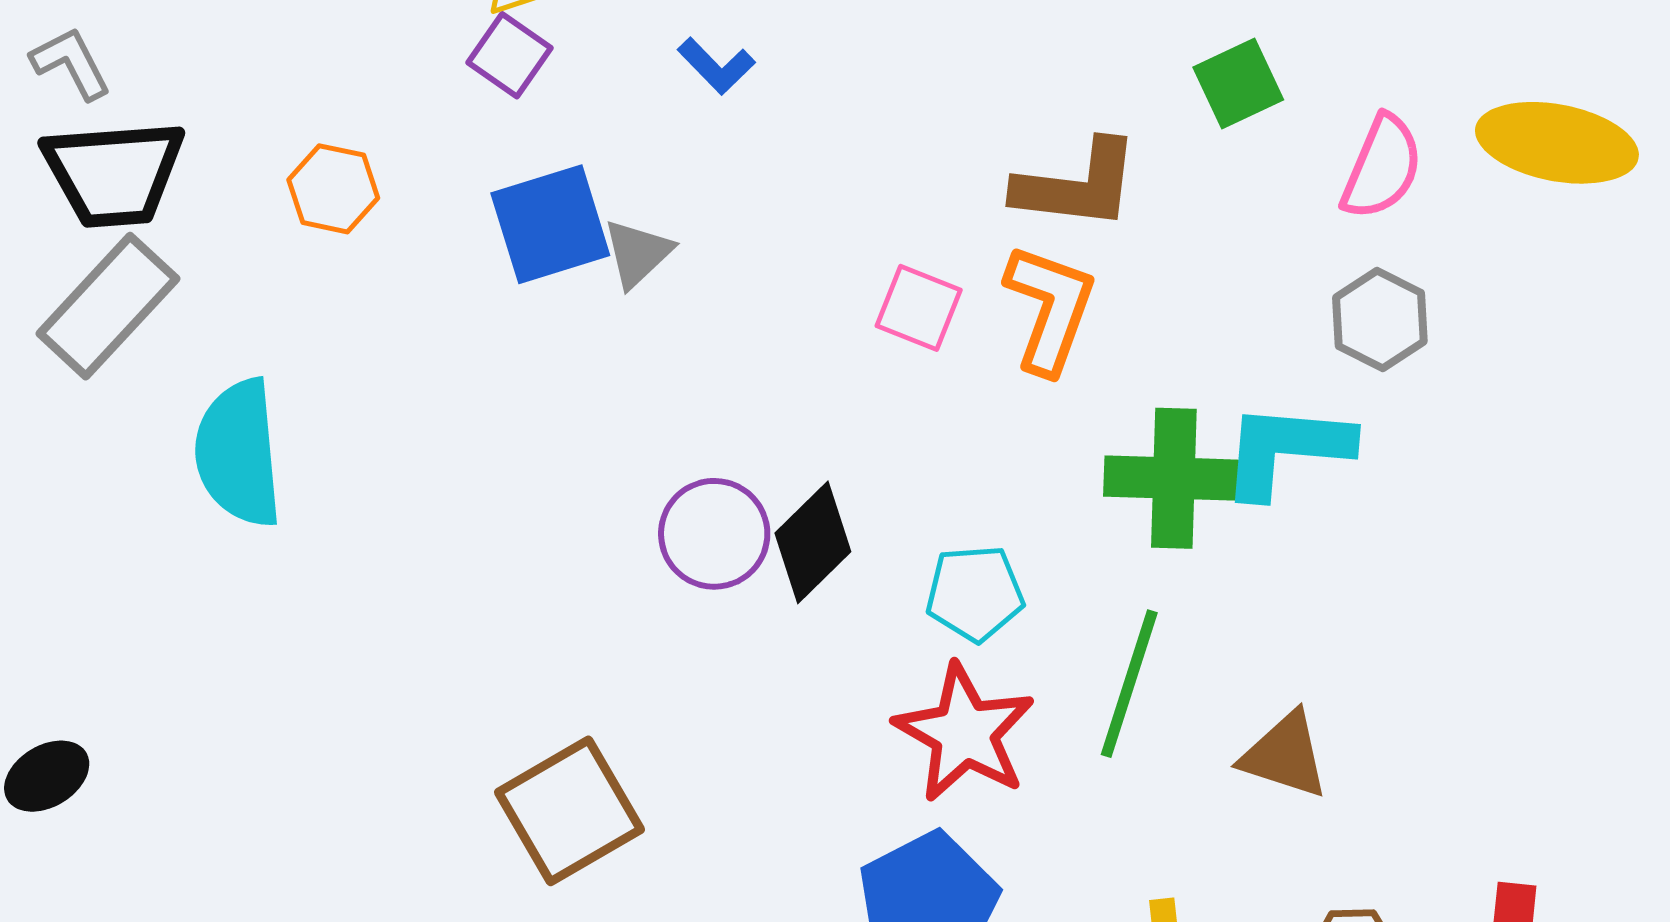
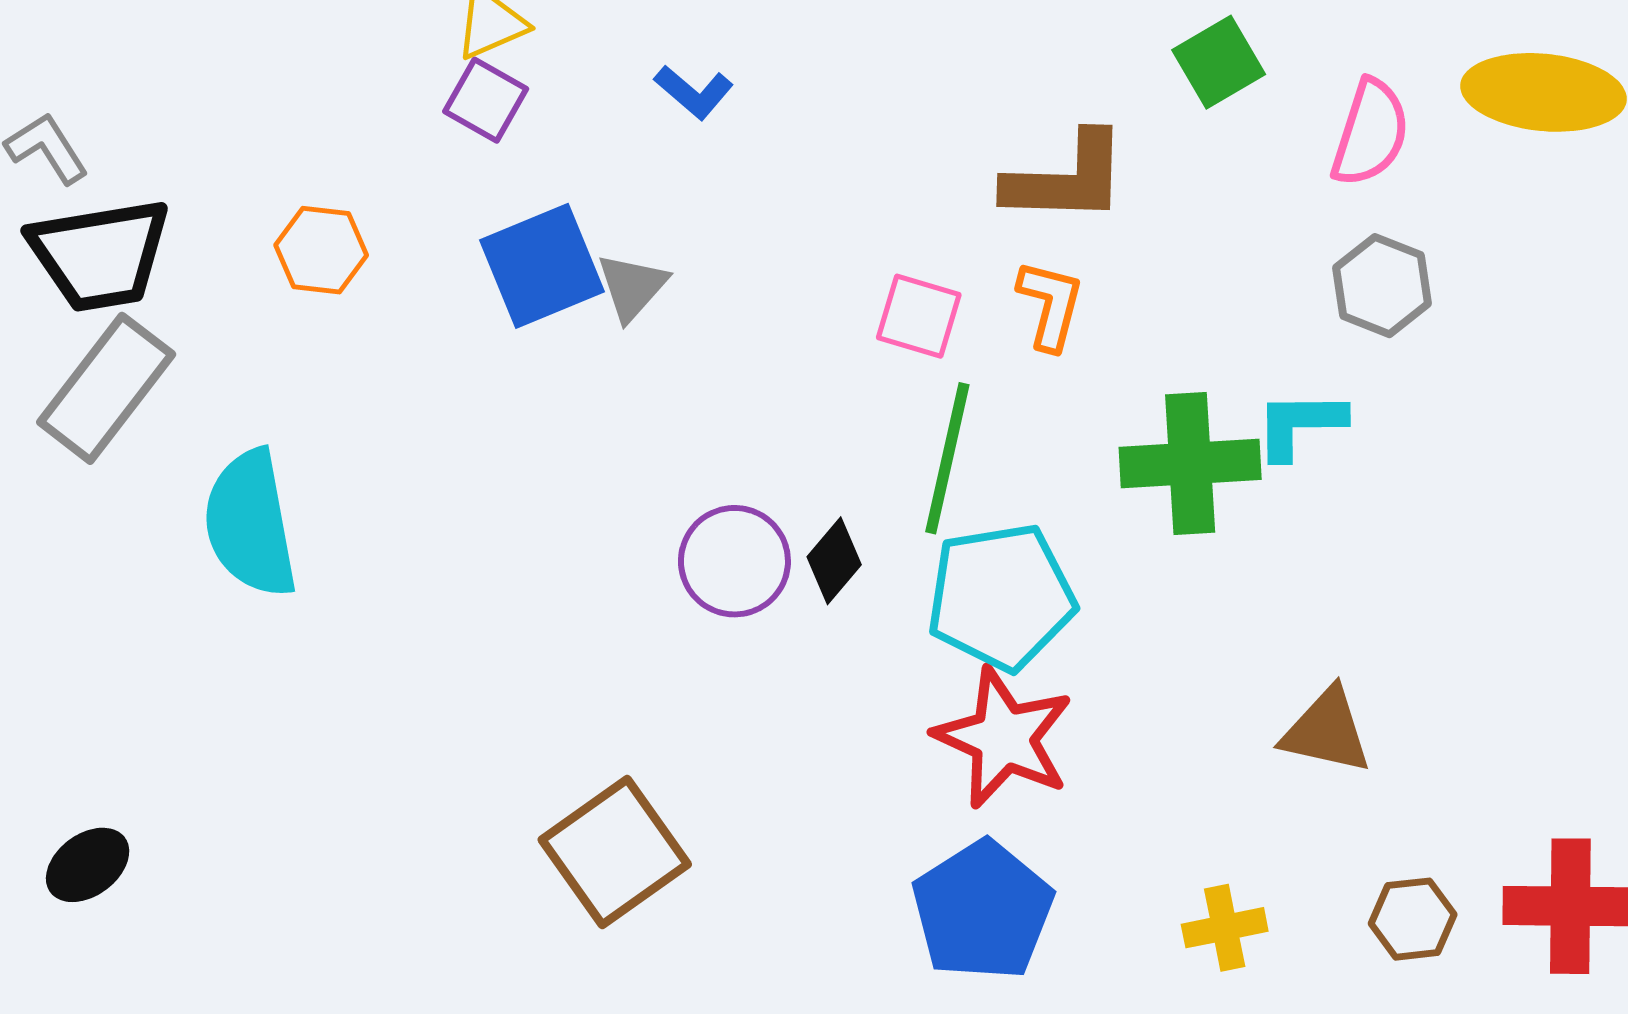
orange L-shape: (1050, 309) -> (1050, 305), size x0.7
cyan L-shape: (1286, 450) -> (1300, 425), size x0.7
black diamond: (813, 542) -> (834, 561), size x0.7
cyan pentagon: (975, 593) -> (1001, 597), size x1.5
green line: (1129, 684) -> (947, 458), moved

